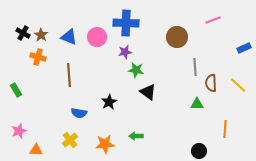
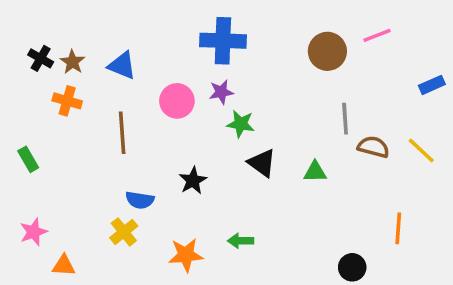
pink circle: (97, 37) -> (177, 101), moved
brown circle: (177, 37) -> (327, 51), moved
brown semicircle: (211, 83) -> (373, 147), turned 108
green triangle: (197, 104) -> (315, 172), moved
yellow cross: (70, 140) -> (124, 232), moved

